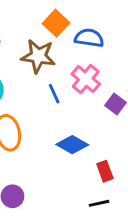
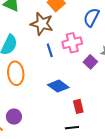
blue semicircle: (89, 38) -> (91, 17), moved, turned -78
pink cross: (86, 79) -> (72, 43), turned 30

